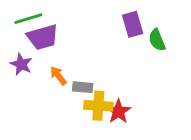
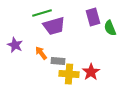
green line: (28, 19) -> (42, 13), moved
purple trapezoid: (43, 37) -> (54, 26), moved
red star: (118, 111) -> (91, 72), moved

